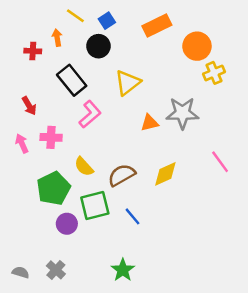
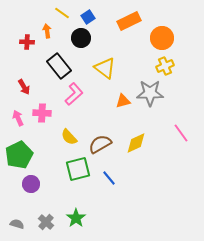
yellow cross: (214, 73) -> (165, 66), moved
yellow triangle: (128, 83) -> (105, 68), turned -45
green pentagon: (53, 188) -> (19, 155), moved
purple circle: (67, 224) -> (31, 184), moved
green star: (123, 270) -> (76, 218), moved

